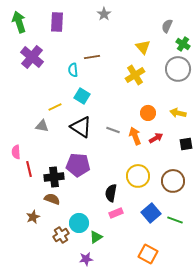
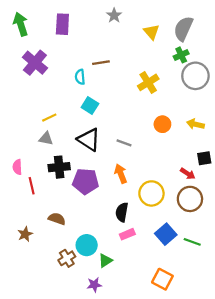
gray semicircle: (167, 26) -> (183, 29), size x1.6
green cross: (183, 44) -> (181, 55), moved, turned 32
yellow triangle: (143, 47) -> (151, 32), moved
yellow line: (55, 107) -> (49, 118), moved
orange arrow: (135, 136) -> (121, 174), moved
red arrow: (156, 138) -> (188, 174), moved, turned 64
black cross: (54, 177) -> (59, 167), moved
brown star: (33, 217) -> (25, 234), moved

